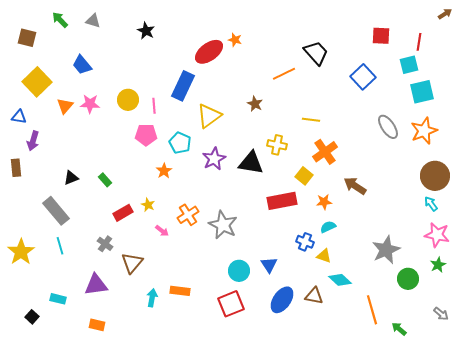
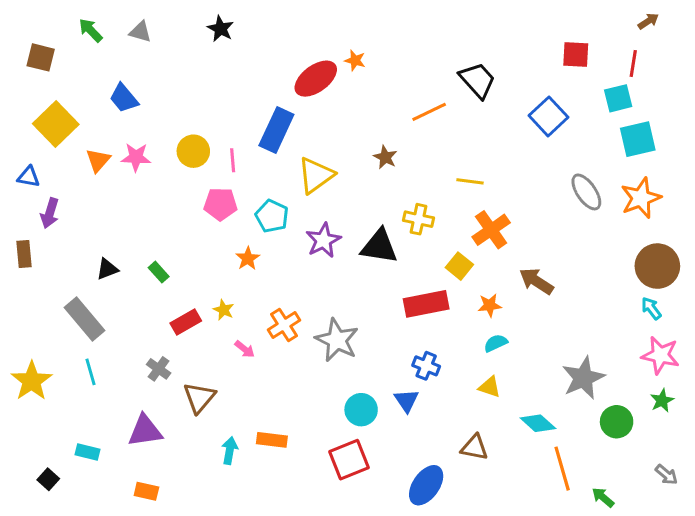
brown arrow: (445, 14) -> (648, 21), moved
black star: (146, 31) -> (221, 29), moved
blue cross: (305, 242) -> (426, 366), moved
cyan diamond: (340, 280) -> (538, 423), moved
blue ellipse: (282, 300) -> (426, 485), moved

